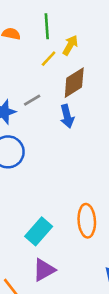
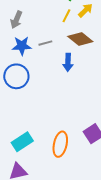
yellow line: (49, 59) -> (66, 16), turned -32
brown diamond: (74, 83) -> (80, 39), turned 55

